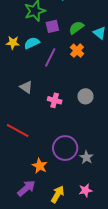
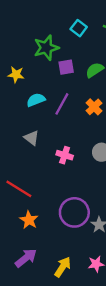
yellow star: (13, 43) -> (16, 75), moved
cyan semicircle: (32, 43) -> (36, 100), moved
orange cross: (77, 51) -> (94, 107), moved
orange star: (40, 166) -> (29, 220), moved

